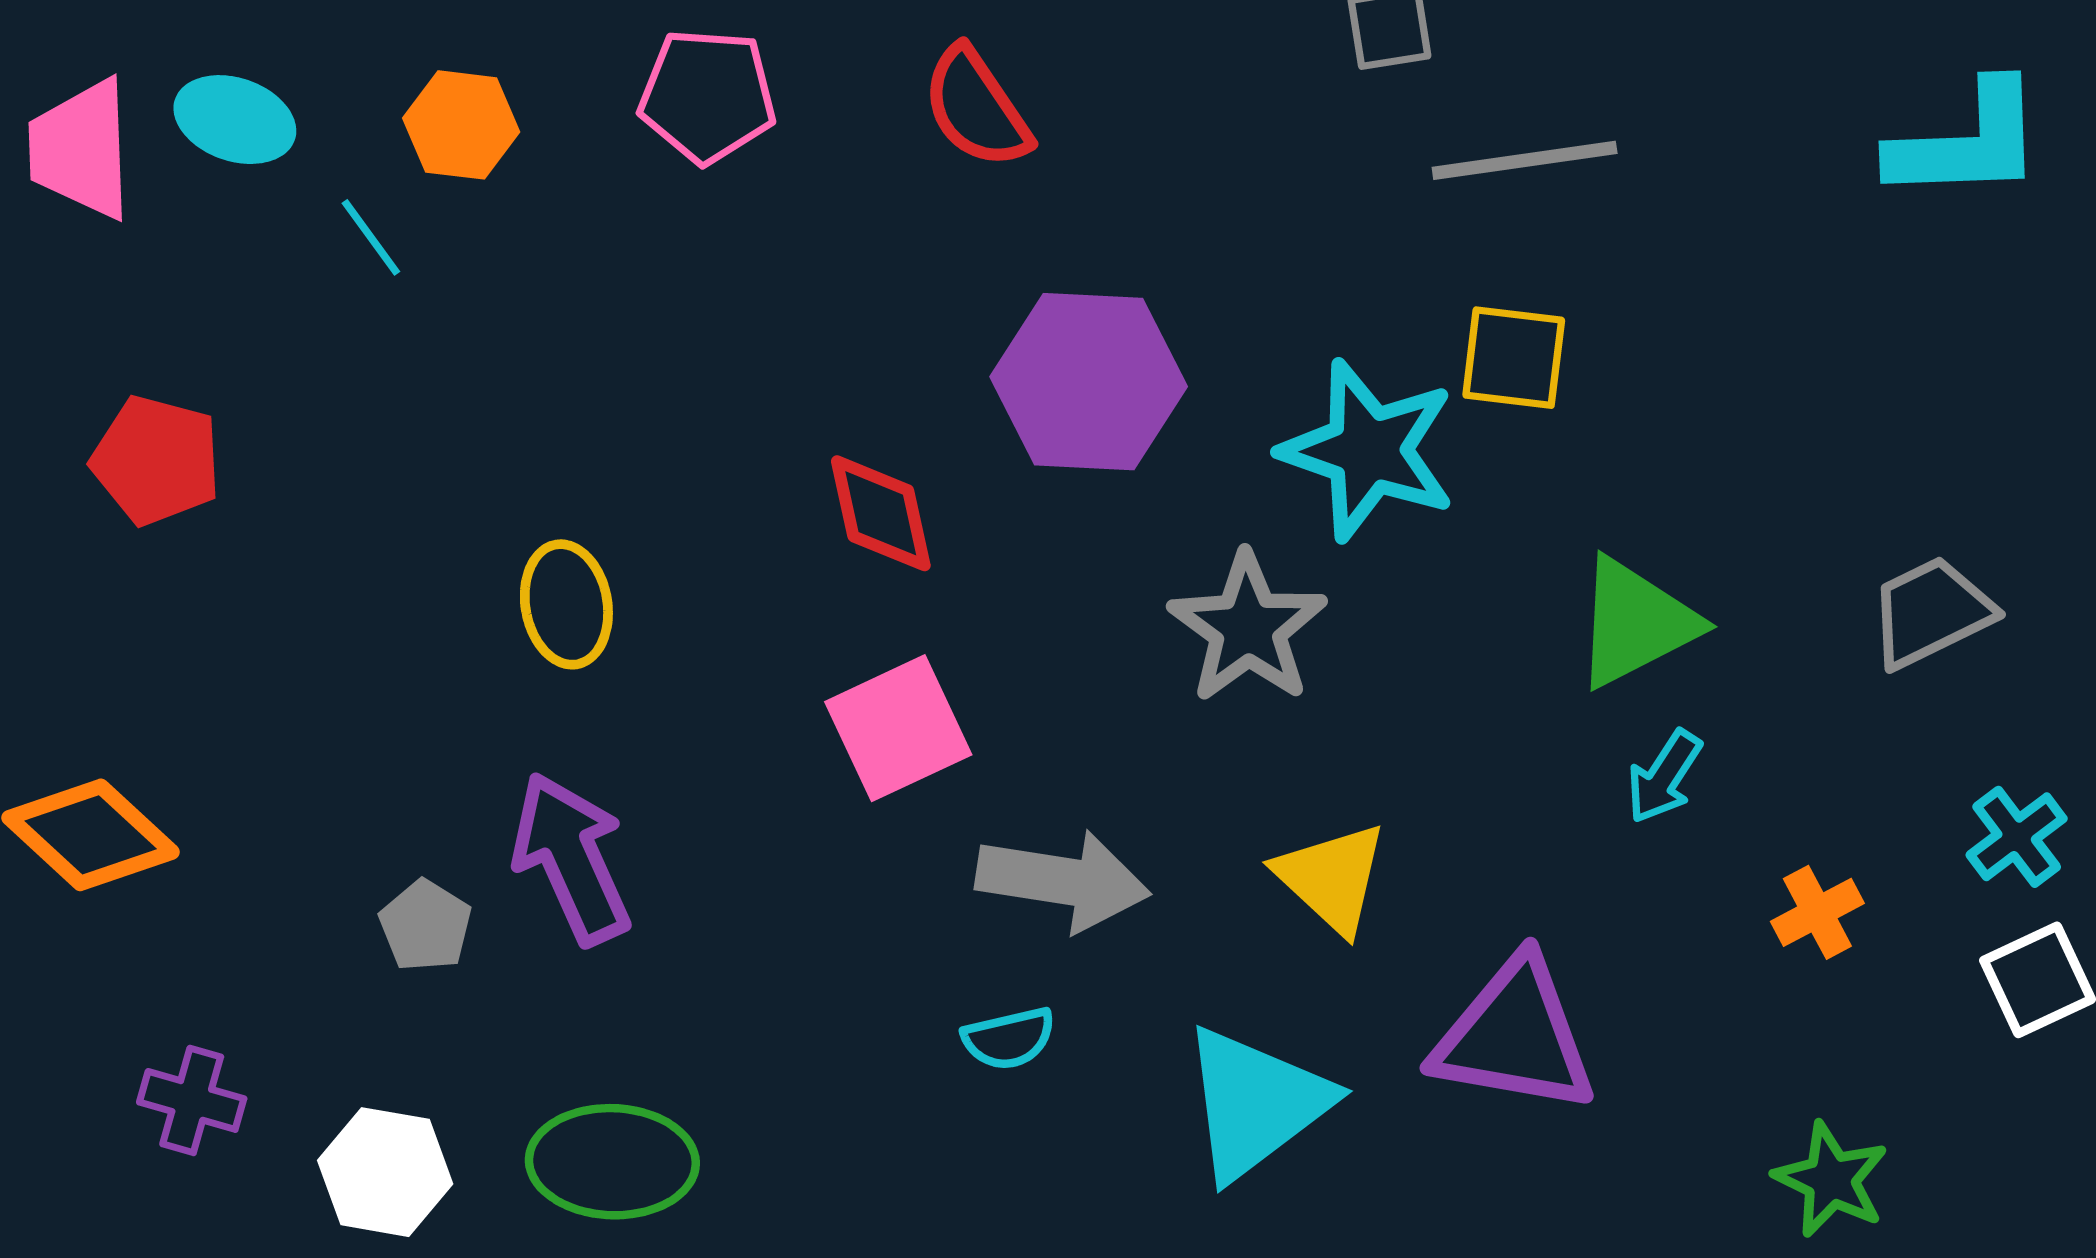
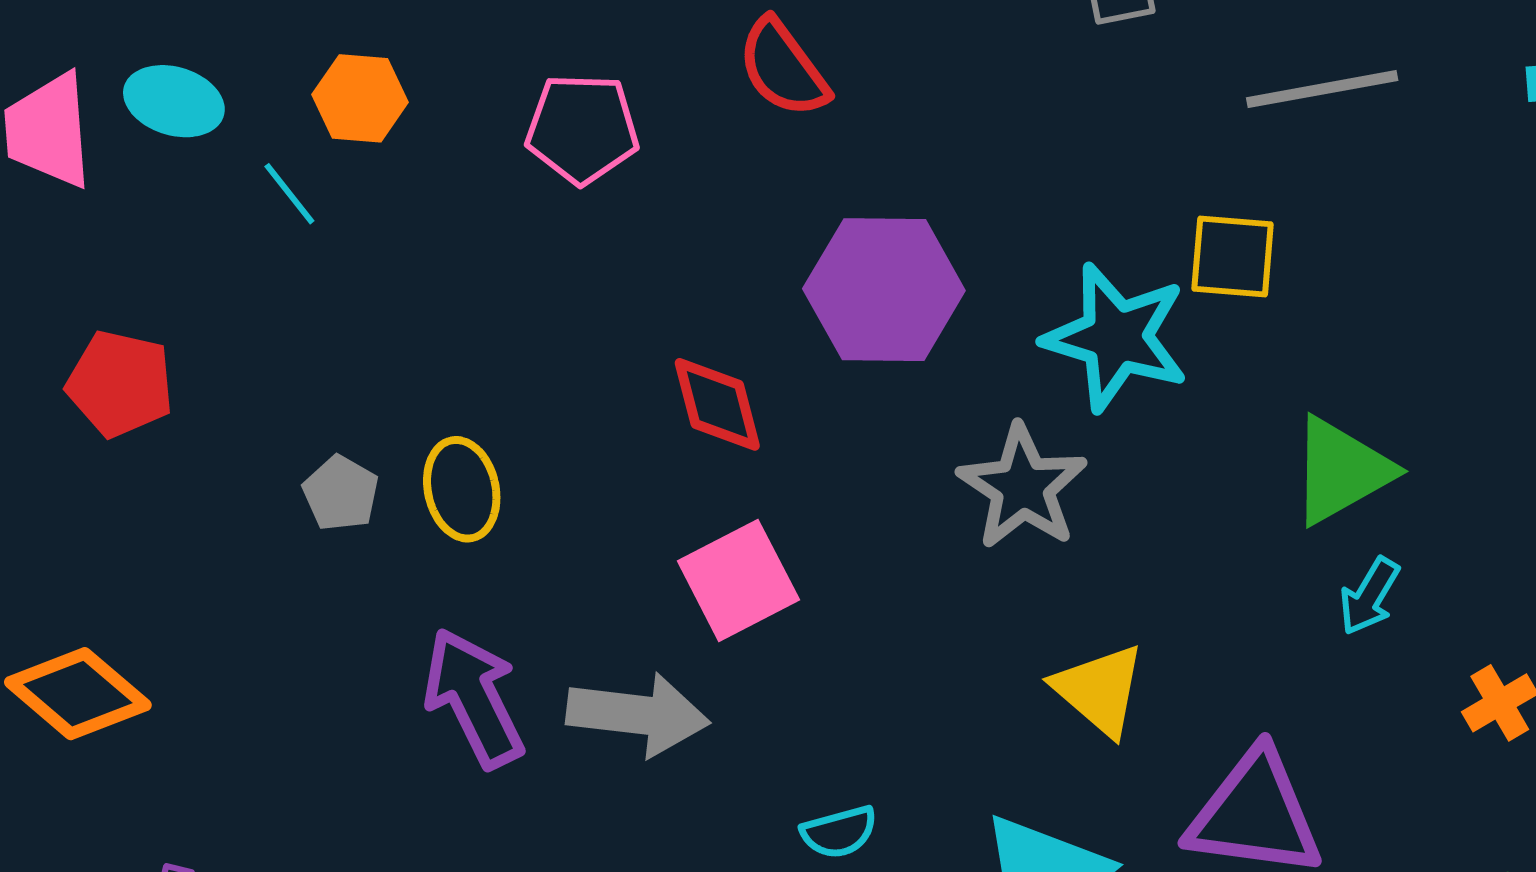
pink pentagon: (707, 96) -> (582, 129), moved
gray line: (1525, 160) -> (1322, 89), moved
gray arrow: (1063, 881) -> (638, 714), moved
gray pentagon: (425, 926) -> (341, 493), moved

